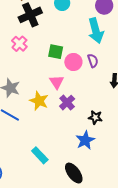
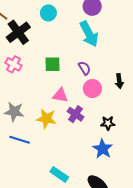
purple semicircle: (93, 61) -> (84, 68), moved
pink circle: (73, 62) -> (92, 89), moved
pink triangle: (57, 82) -> (60, 95), turned -35

